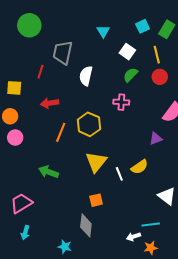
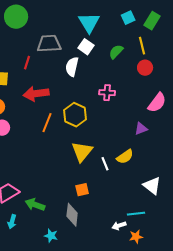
cyan triangle: (103, 31) -> (89, 23), size x1.6
white square: (127, 52) -> (86, 47), moved
gray trapezoid: (63, 53) -> (49, 44), turned 75
green semicircle: (130, 75) -> (116, 52), moved
red arrow: (50, 103) -> (36, 94), size x1.4
green arrow: (49, 172) -> (35, 205), moved

